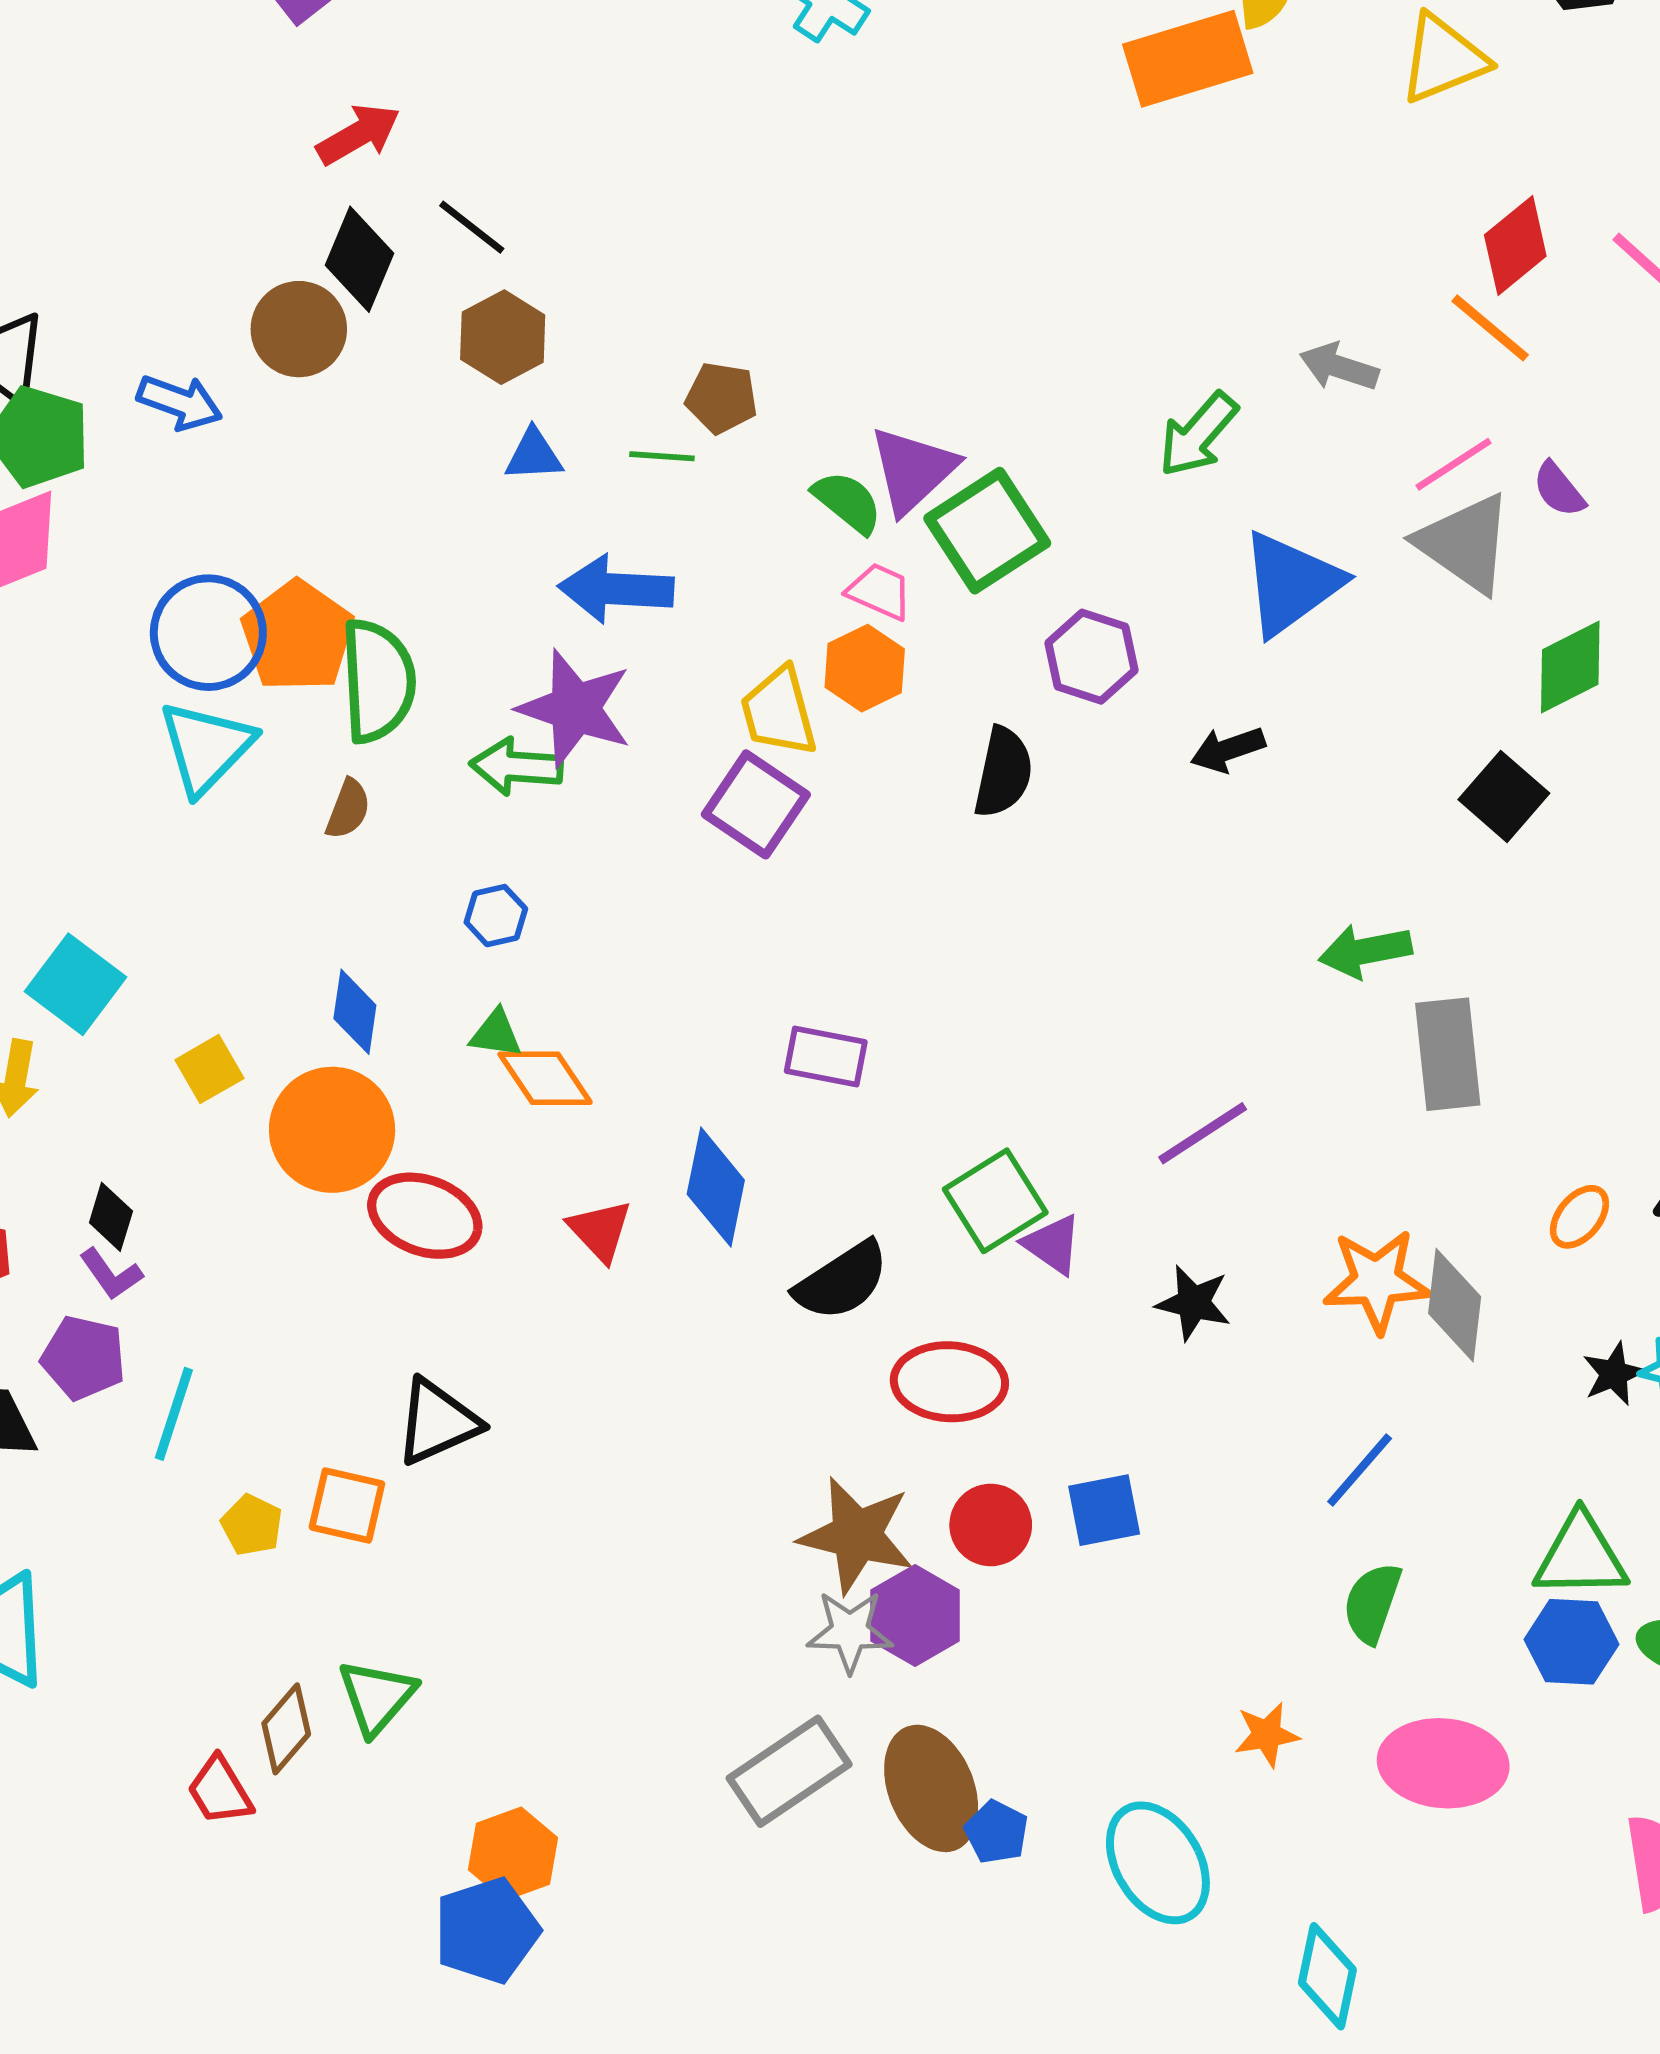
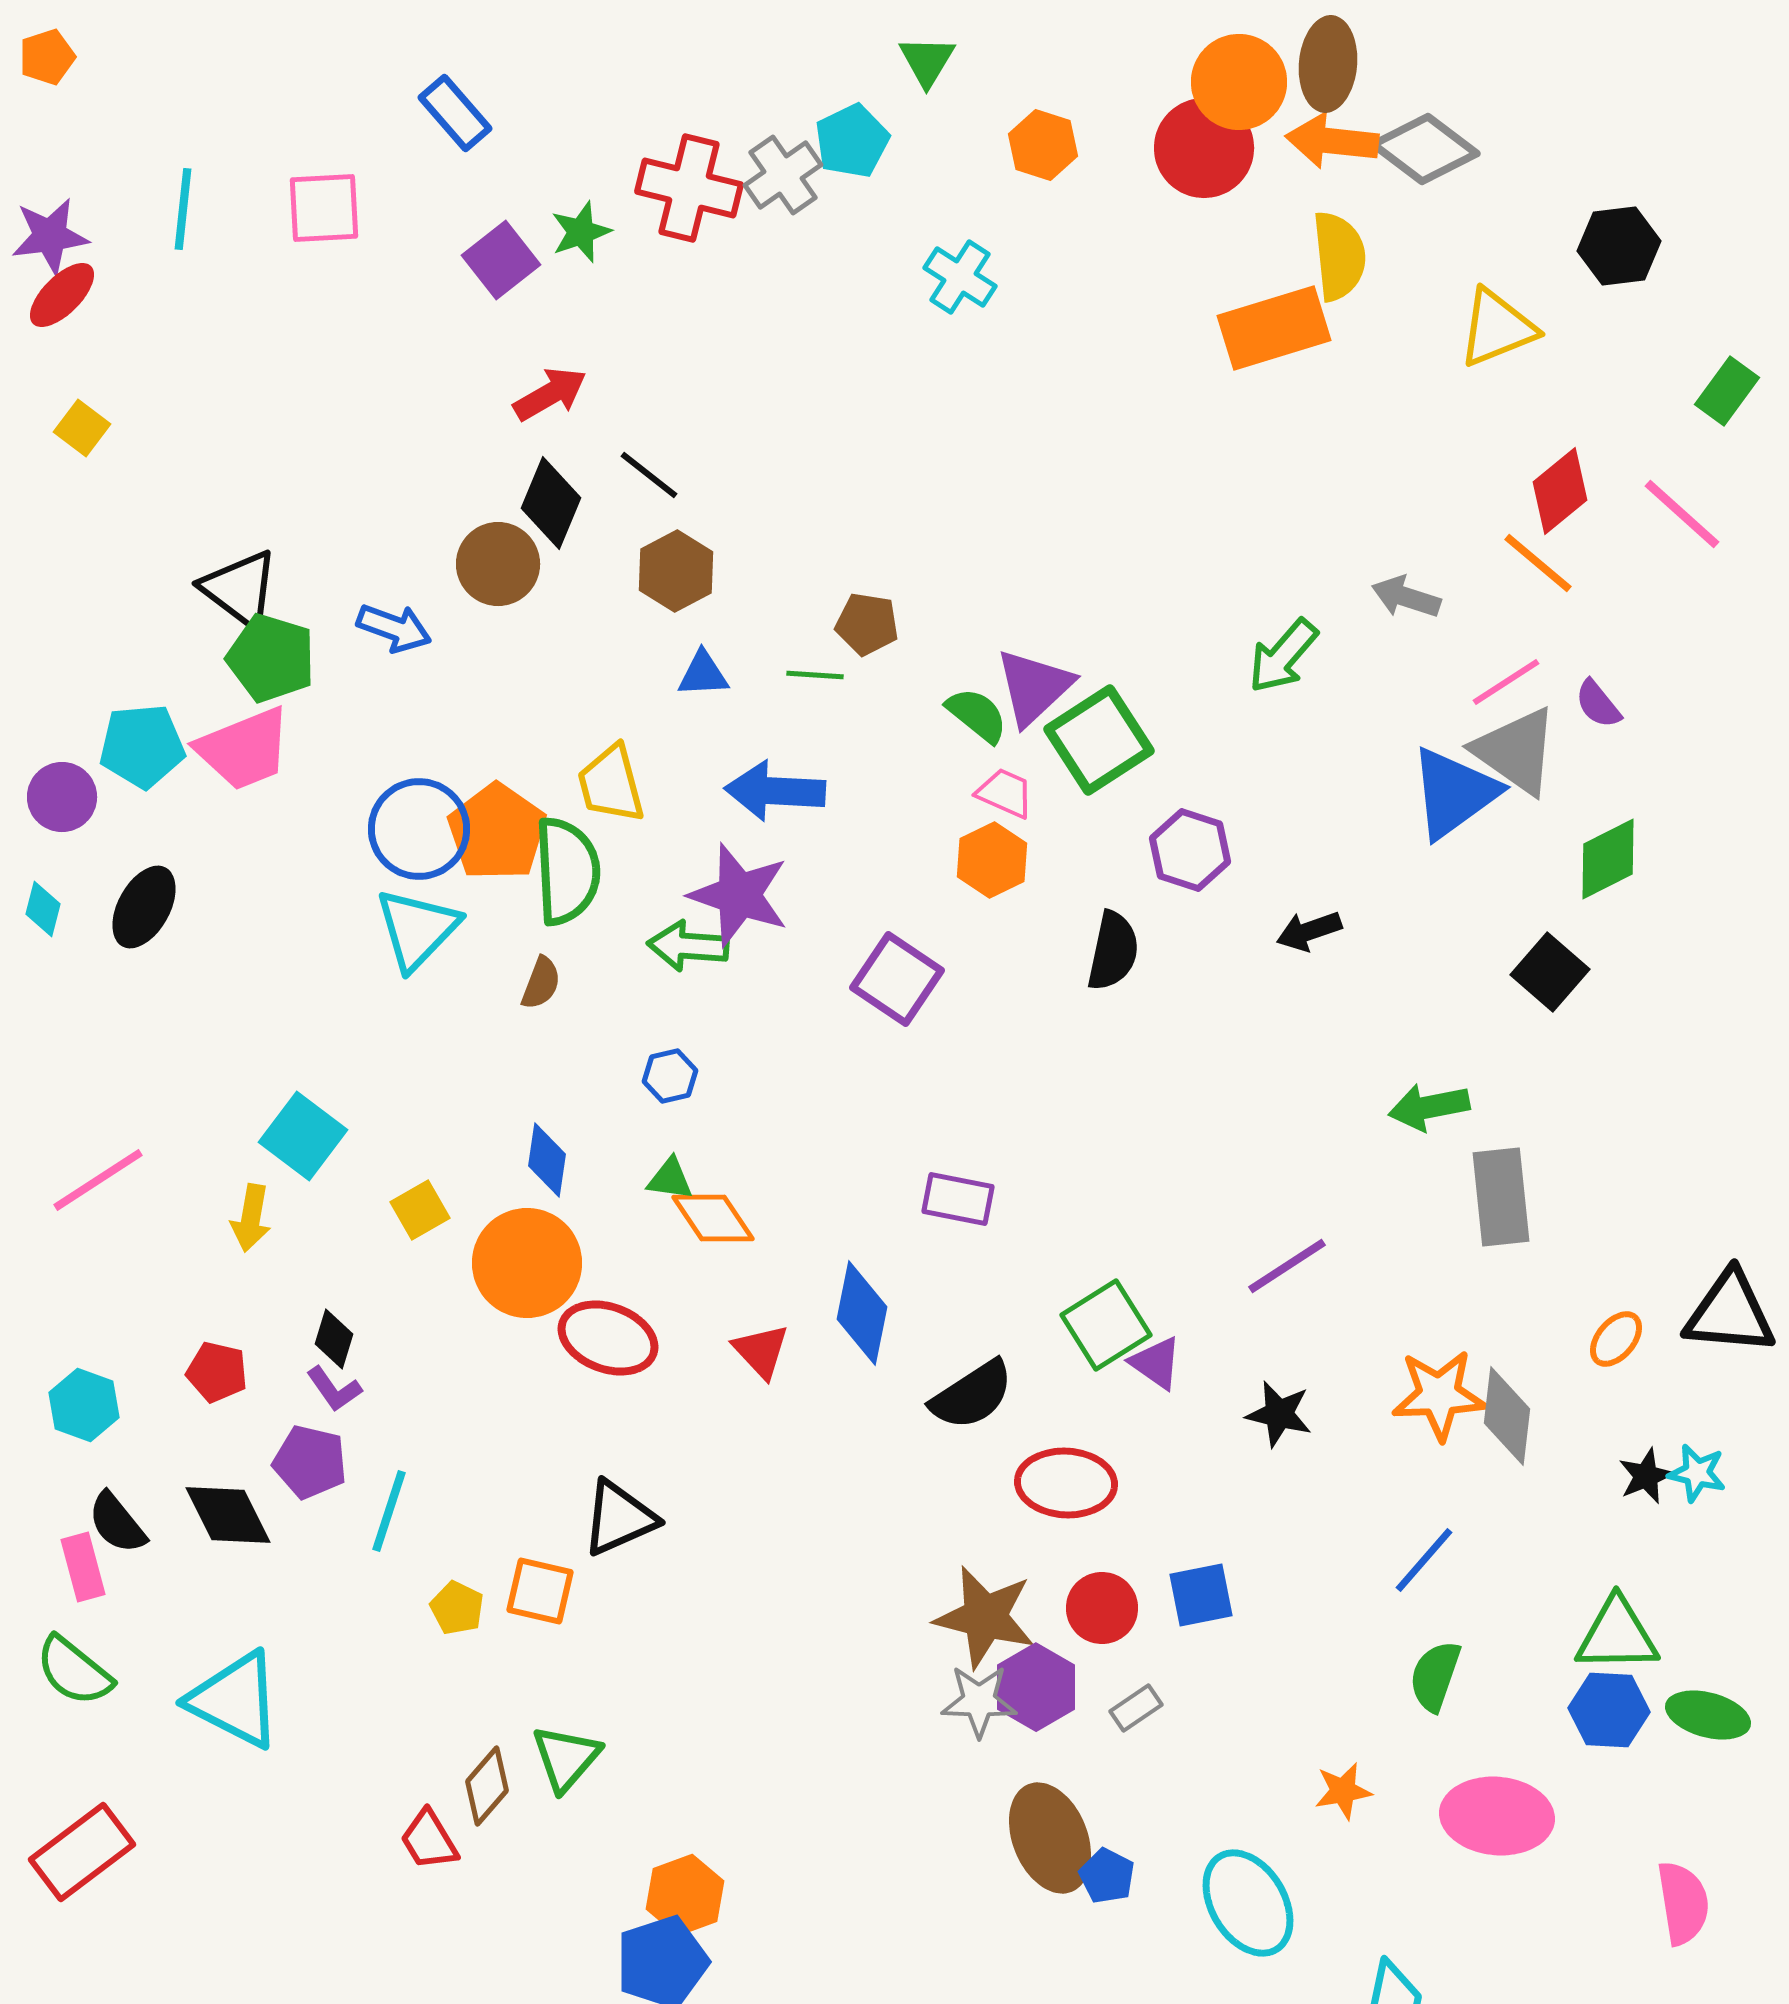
blue triangle: (1291, 583) -> (1454, 793), moved
yellow trapezoid: (779, 712) -> (611, 784), moved
gray rectangle: (789, 1771) -> (1136, 1708), moved, size x0.5

